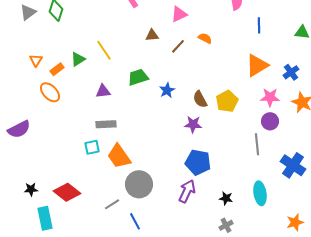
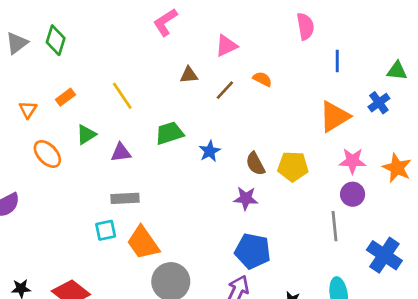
green triangle: (78, 59) -> (86, 135), moved
orange rectangle: (57, 69) -> (65, 97), moved
blue cross: (291, 72) -> (379, 103), moved
yellow pentagon: (227, 101) -> (293, 166), turned 30

